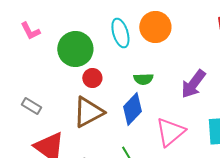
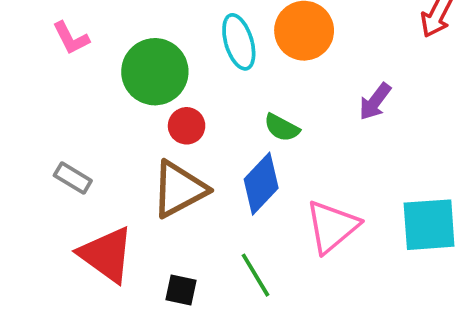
green semicircle: (143, 79) -> (282, 128), turned 30
purple arrow: (193, 84) -> (375, 102), moved, size x0.7

